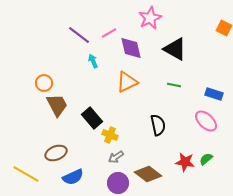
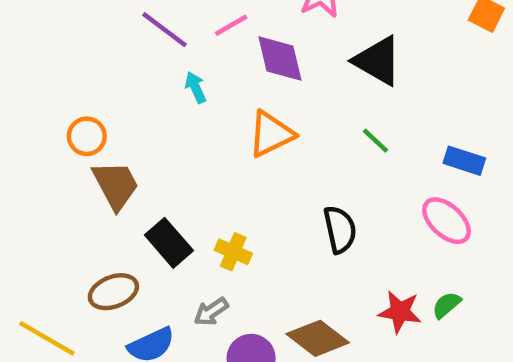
green line: (174, 85) -> (375, 141), turned 32
black rectangle: (92, 118) -> (169, 243), moved
gray arrow: (116, 157) -> (211, 312), moved

